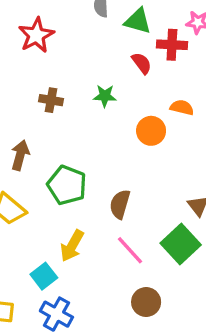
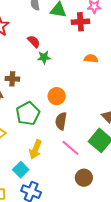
red semicircle: (142, 63) -> (34, 41), moved
brown cross: (51, 100) -> (12, 79), moved
orange circle: (151, 131) -> (57, 96), moved
green pentagon: (67, 185) -> (28, 114), turned 30

